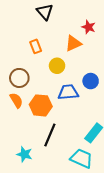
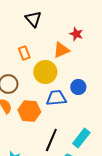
yellow circle: (57, 66) -> (45, 72), size x1.5
black line: (50, 135) -> (51, 140), moved

